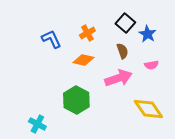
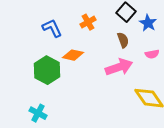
orange diamond: (83, 60) -> (73, 55), moved
green hexagon: (76, 100) -> (47, 70), moved

